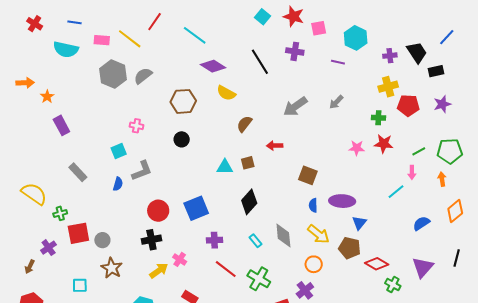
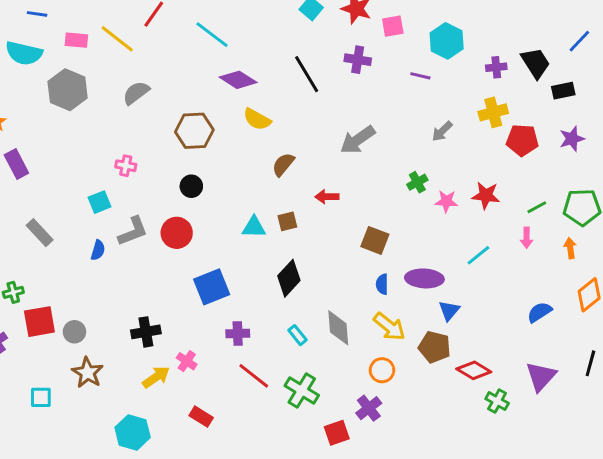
gray hexagon: (113, 74) -> (68, 90), moved
gray arrow: (336, 102) -> (442, 131), moved
green cross: (378, 118) -> (417, 182), moved, turned -32
cyan line: (396, 192) -> (478, 255), moved
red circle: (158, 211) -> (177, 233), moved

